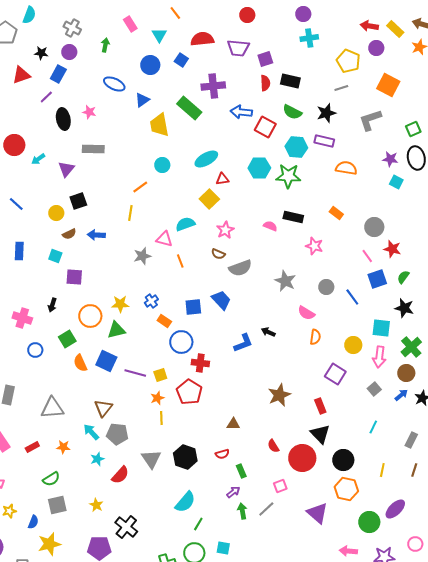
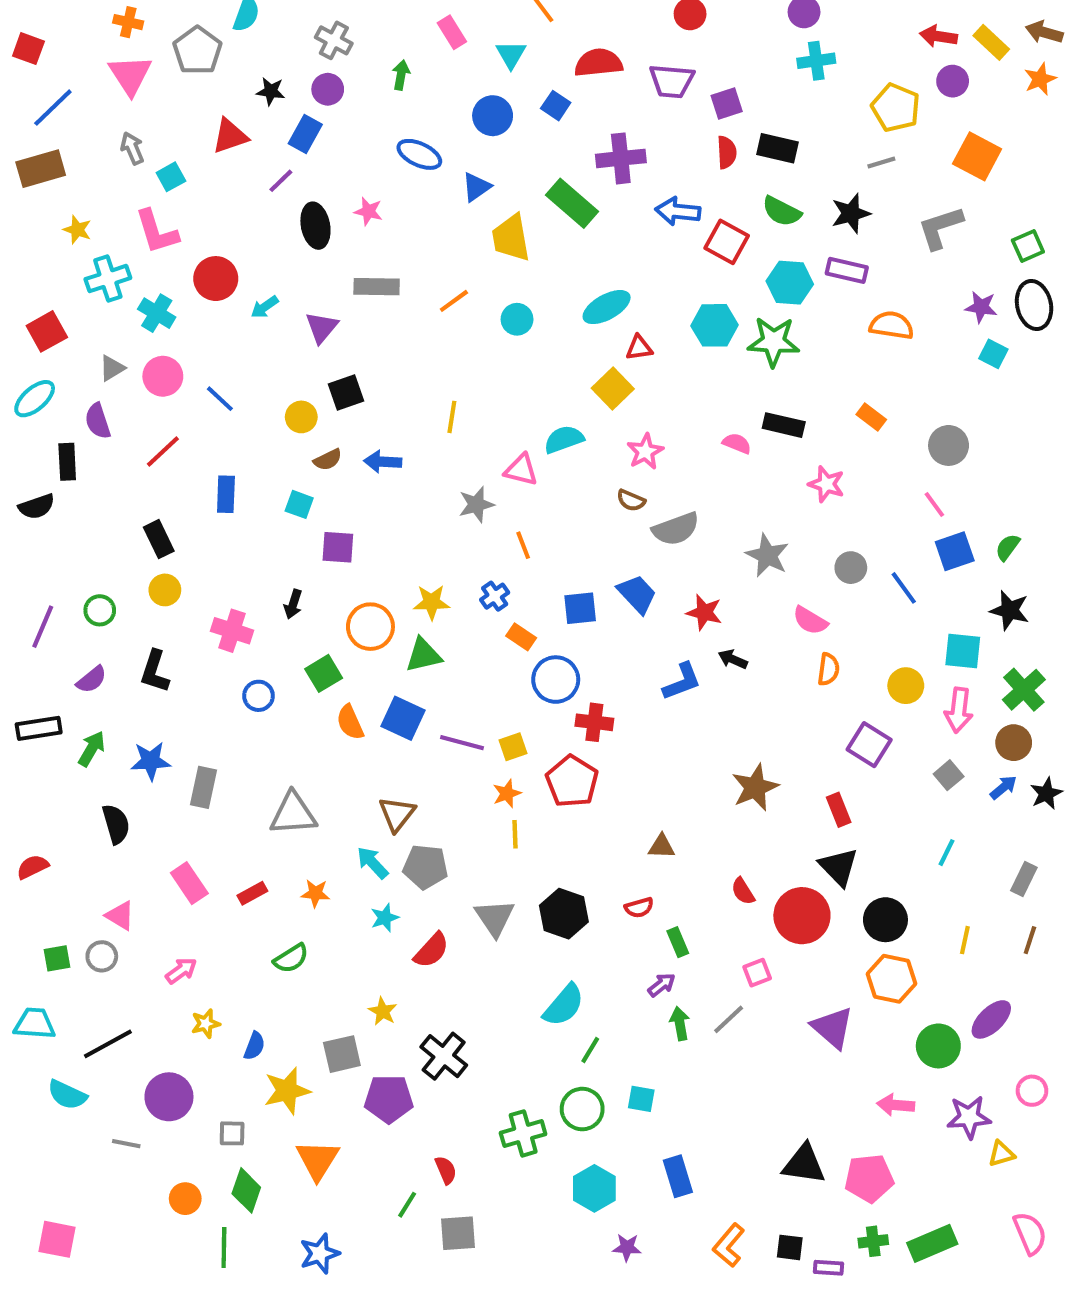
orange line: (140, 187) -> (454, 301), moved
red star: (392, 249) -> (704, 612), moved
orange line: (180, 261) -> (523, 545), moved
gray square: (57, 505) -> (342, 1054), moved

